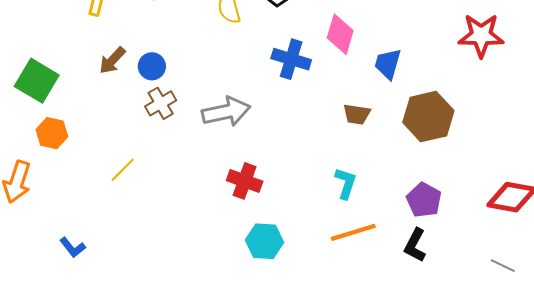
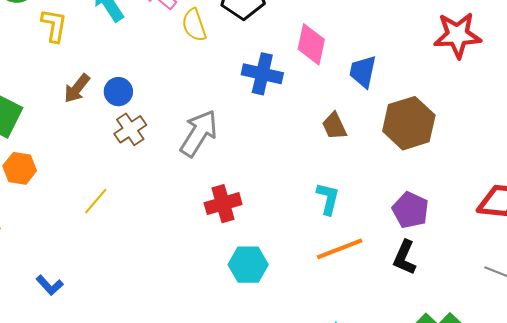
gray arrow: (226, 112) -> (199, 133), turned -42
brown trapezoid: (357, 114) -> (334, 126), turned 60
red cross: (245, 181) -> (223, 204), turned -32

